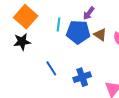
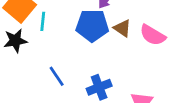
cyan line: (58, 25) -> (43, 21), moved

